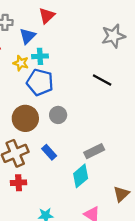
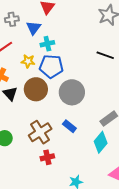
yellow star: (21, 63) -> (28, 61), moved
gray circle: (58, 115) -> (72, 92), size x1.6
brown circle: (25, 118) -> (36, 89), moved

